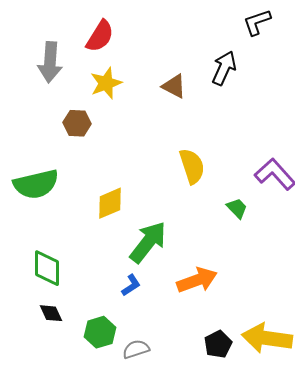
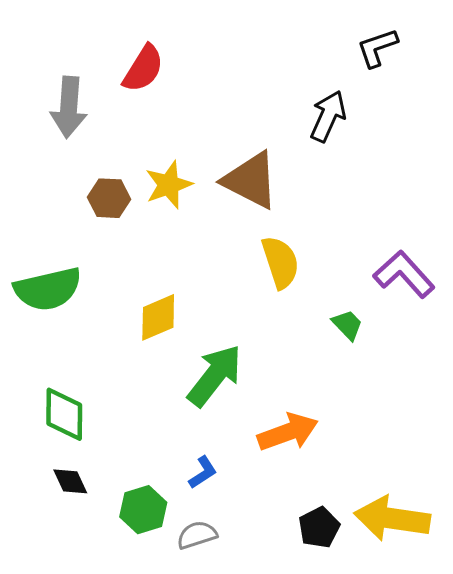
yellow star: (106, 83) -> (169, 185), moved
brown triangle: (174, 86) -> (251, 180), moved, size x1.6
blue L-shape: (131, 285) -> (203, 472), moved

